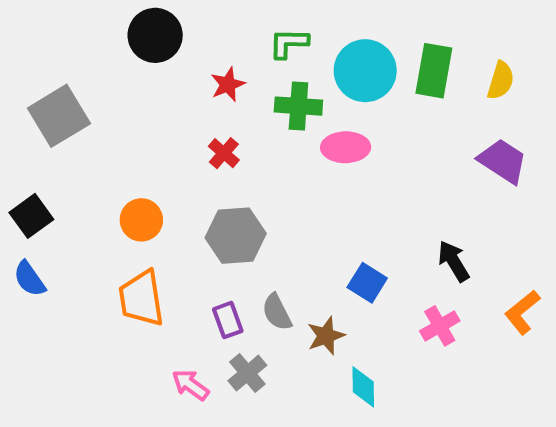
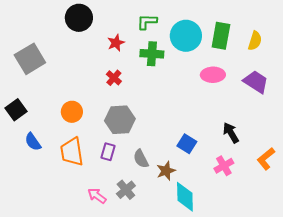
pink ellipse: (346, 147) -> (213, 75), moved
blue semicircle: (29, 279) -> (33, 142), moved
purple rectangle: (228, 320) -> (108, 152), moved, turned 36
cyan diamond: (363, 387) -> (185, 197), size x1.4

